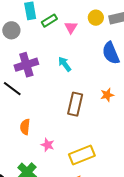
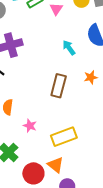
cyan arrow: (65, 64) -> (69, 48), moved

